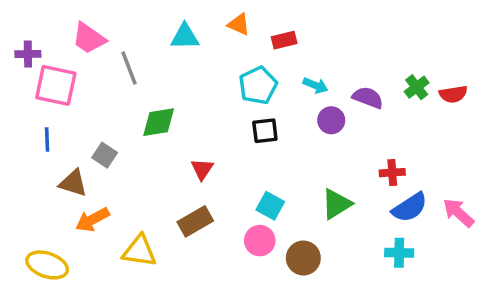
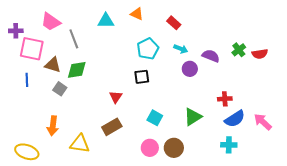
red rectangle: (284, 40) -> (174, 23), moved, turned 56
green diamond: (159, 122) -> (77, 70), moved
black square: (265, 131) -> (142, 77), moved
brown triangle: (73, 183) -> (53, 65), moved
orange arrow: (92, 220) -> (53, 126), turned -54
pink circle: (260, 241) -> (150, 148), moved

